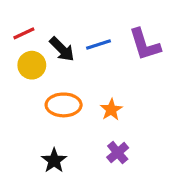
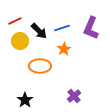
purple L-shape: (145, 44) -> (91, 28), turned 40
orange star: (111, 110) -> (64, 49), moved
black star: (54, 161) -> (25, 100), moved

